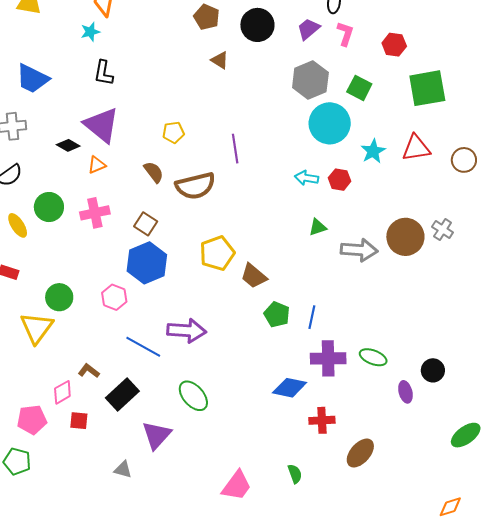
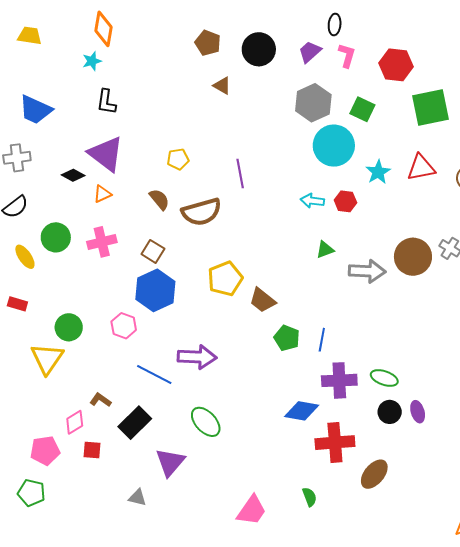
red hexagon: (394, 45) -> (396, 65), size x1.4
black circle: (433, 370) -> (390, 412), moved
red cross: (322, 420) -> (335, 443), size x1.5

